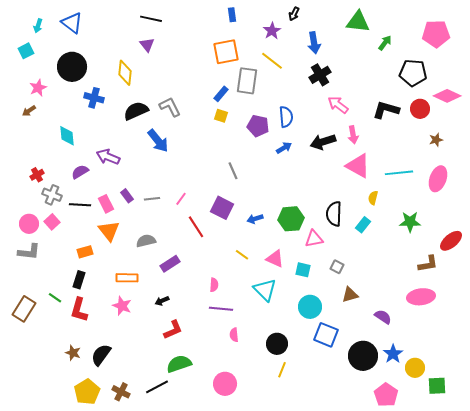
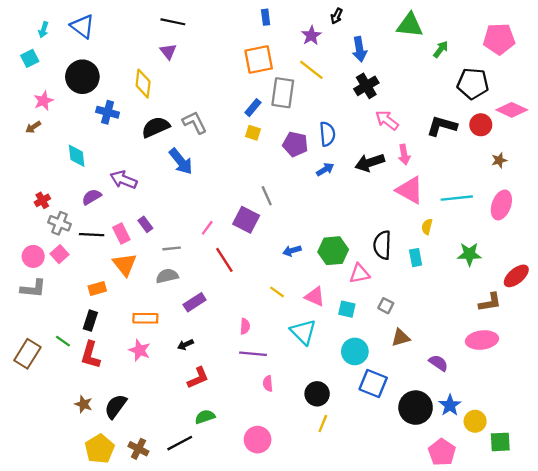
gray line: (152, 199) -> (172, 248), moved
purple square: (222, 208) -> (246, 220), moved
cyan rectangle: (363, 225) -> (416, 258), turned -49
green semicircle: (179, 364) -> (205, 417), size x0.7

